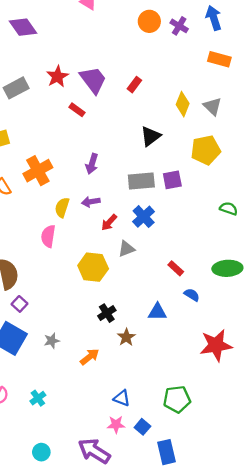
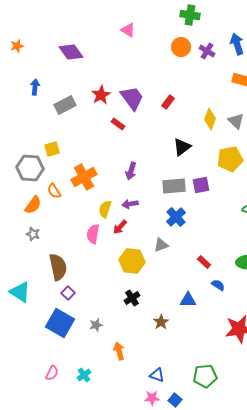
red arrow: (109, 222) -> (120, 227), moved
black cross: (107, 313) -> (132, 298), moved
orange arrow: (90, 357) -> (119, 351), moved, turned -66

